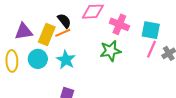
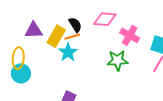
cyan circle: (38, 59) -> (21, 73), moved
cyan star: (66, 60) -> (68, 52), moved

